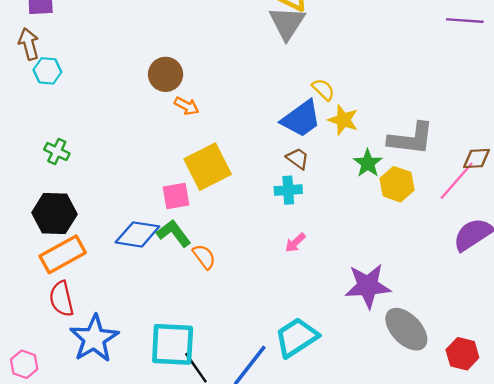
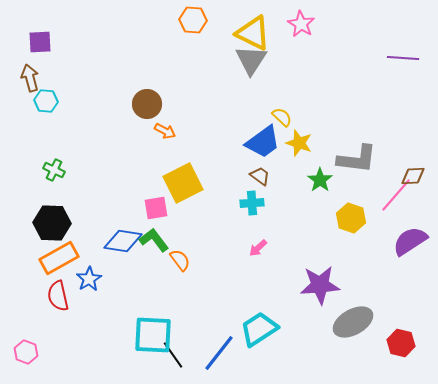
yellow hexagon: (397, 184) -> (351, 218), moved
gray ellipse: (406, 329) -> (353, 322), turned -75
blue star: (94, 339) -> (89, 279), moved, size x0.6

